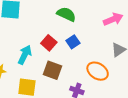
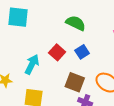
brown square: (52, 70) -> (75, 82), moved

